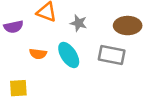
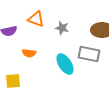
cyan ellipse: (69, 55) -> (65, 64), moved

